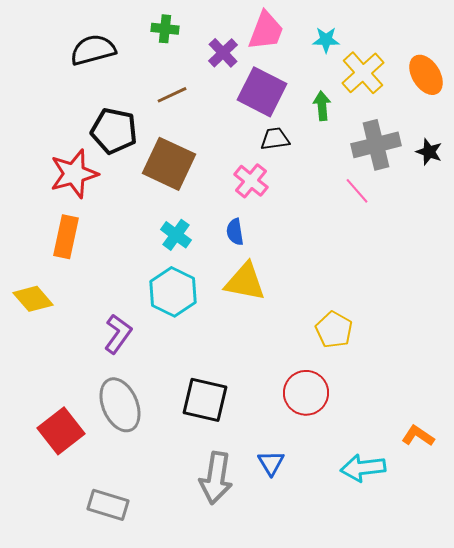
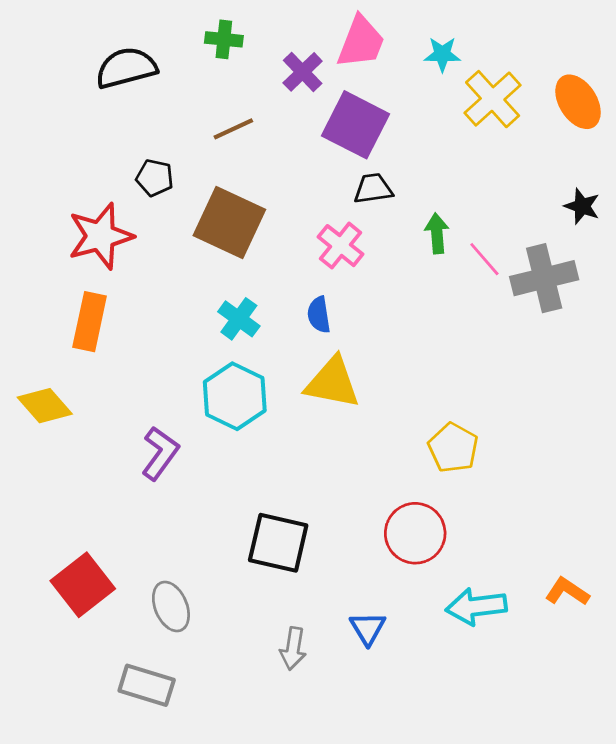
green arrow: (322, 106) -> (437, 233), moved
black pentagon: (114, 131) -> (155, 178), size x0.6
gray cross: (376, 145) -> (544, 278), moved
gray ellipse: (120, 405) -> (171, 606), moved, size x0.7
cyan arrow: (363, 468) -> (476, 606), moved
gray arrow: (216, 478) -> (293, 649), size x0.6

